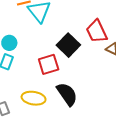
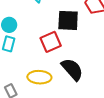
black square: (68, 45) -> (68, 20), turned -35

